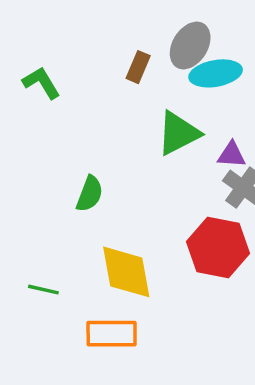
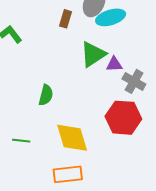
purple triangle: (231, 155) -> (114, 64), moved
green line: (43, 290) -> (21, 141), moved

